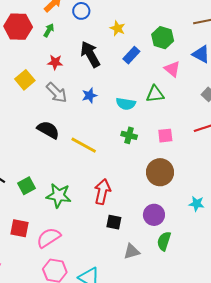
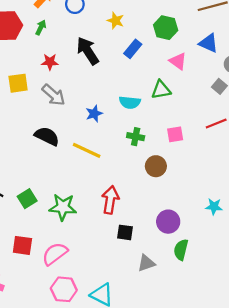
yellow square: (25, 80) -> (18, 83), turned 36
blue star: (89, 95) -> (94, 114), moved
brown circle: (160, 172) -> (156, 166), moved, size x0.7

